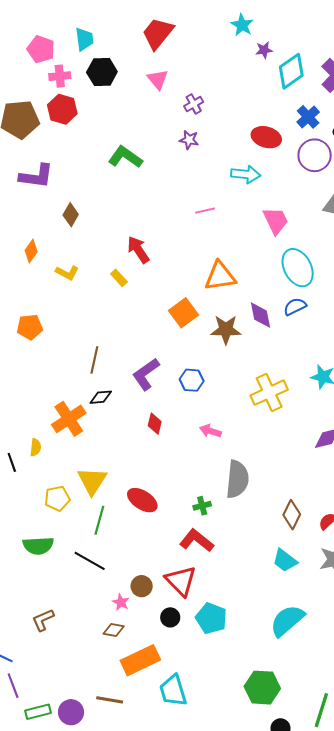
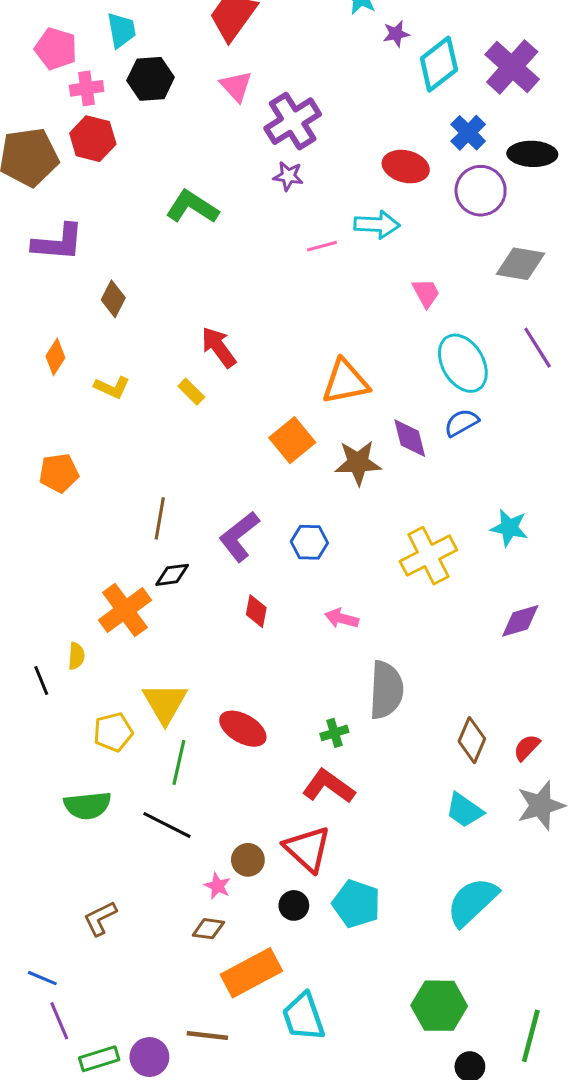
purple cross: (194, 104) -> (293, 121), size x1.8
pink line: (205, 211) -> (322, 246), moved
pink trapezoid: (276, 221) -> (426, 293), size x0.7

